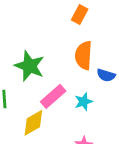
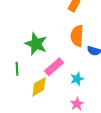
cyan star: (84, 102) -> (77, 79), moved

